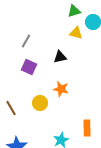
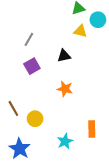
purple square: (29, 67) -> (32, 66), turned 35
yellow circle: (40, 103) -> (35, 119), moved

